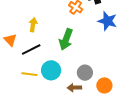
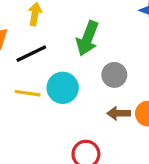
gray circle: (85, 73) -> (114, 75), moved
brown arrow: (74, 88) -> (119, 113), moved

